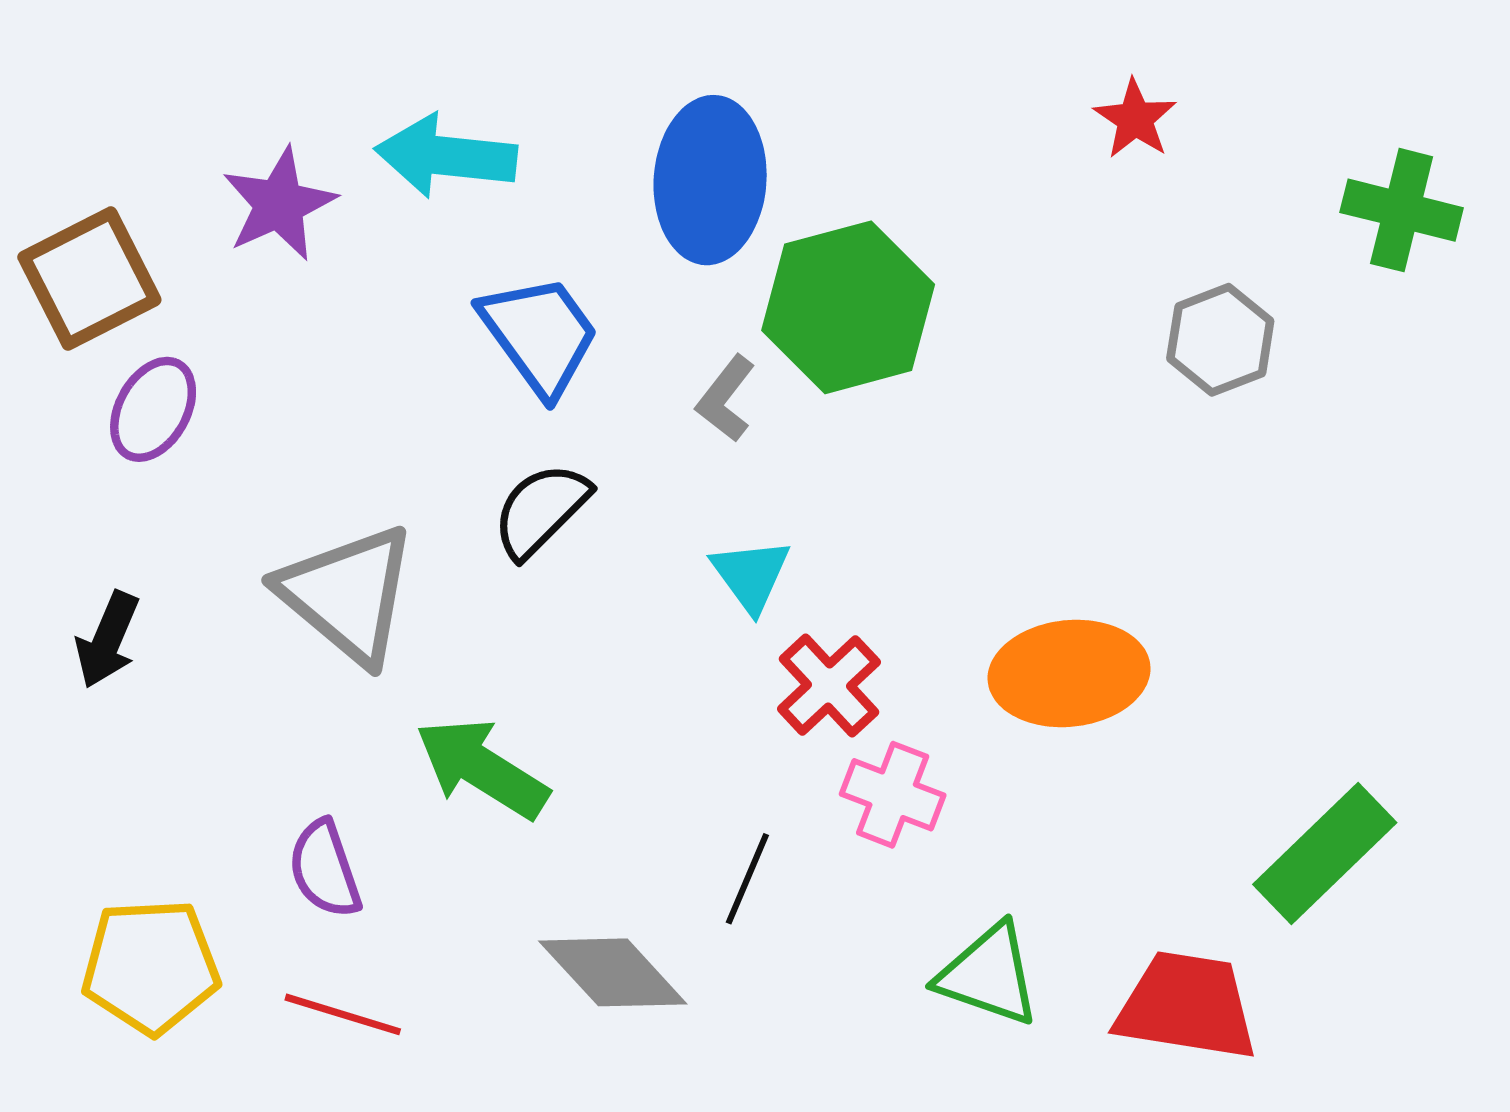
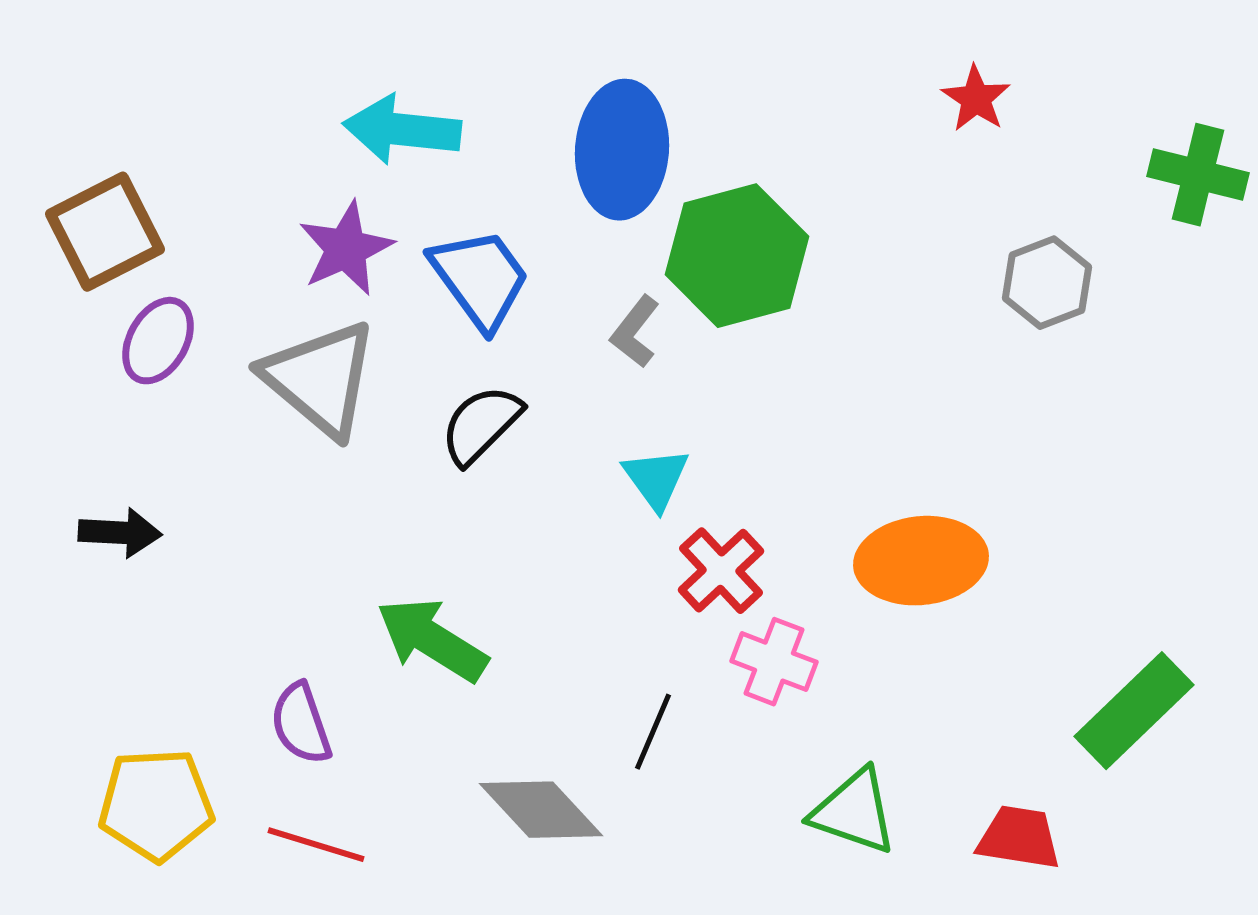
purple star: (279, 204) -> (346, 249), moved
gray triangle: (348, 594) -> (320, 379), moved
black arrow: (107, 640) -> (120, 533), turned -110
red trapezoid: (1187, 1006) -> (1019, 838), size x0.7

